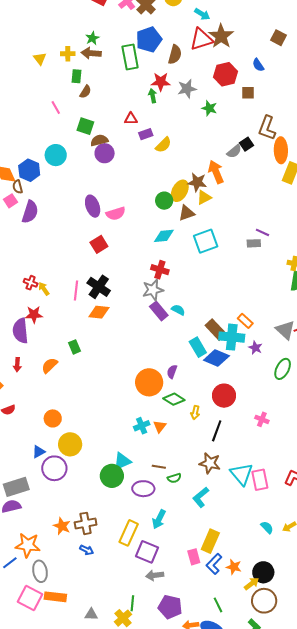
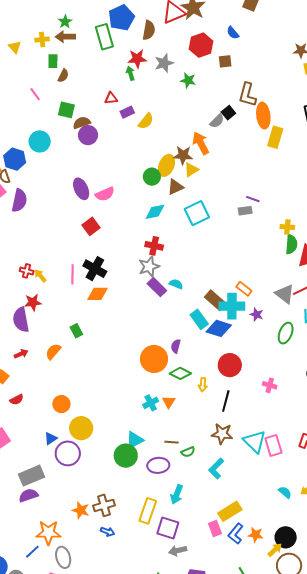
red arrow: (17, 365) -> (21, 354), turned -112
yellow rectangle: (210, 541) -> (230, 511), turned 40

